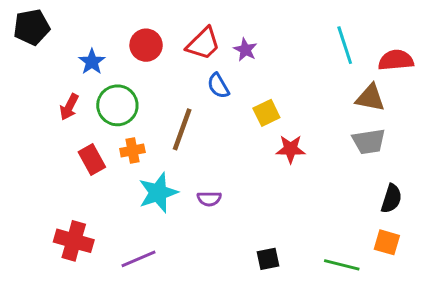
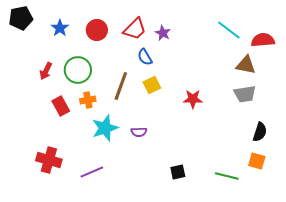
cyan line: (345, 45) -> (229, 30), turned -35
blue star: (92, 62) -> (60, 28), moved
yellow square: (266, 113) -> (152, 85), moved

